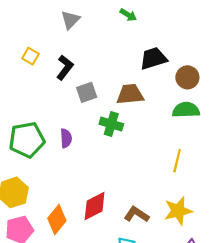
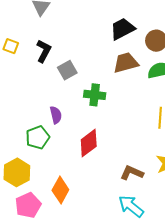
brown trapezoid: (130, 94) -> (126, 63), moved
green pentagon: (27, 140) -> (38, 137), moved, size x0.7
red diamond: (95, 206) -> (89, 143), moved

